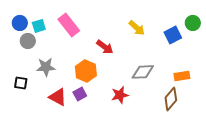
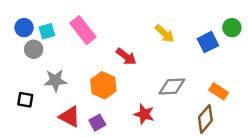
orange rectangle: (182, 76) -> (219, 91), turned 42
purple square: (80, 94) -> (97, 123), moved
red star: (120, 95) -> (144, 114), turned 30

